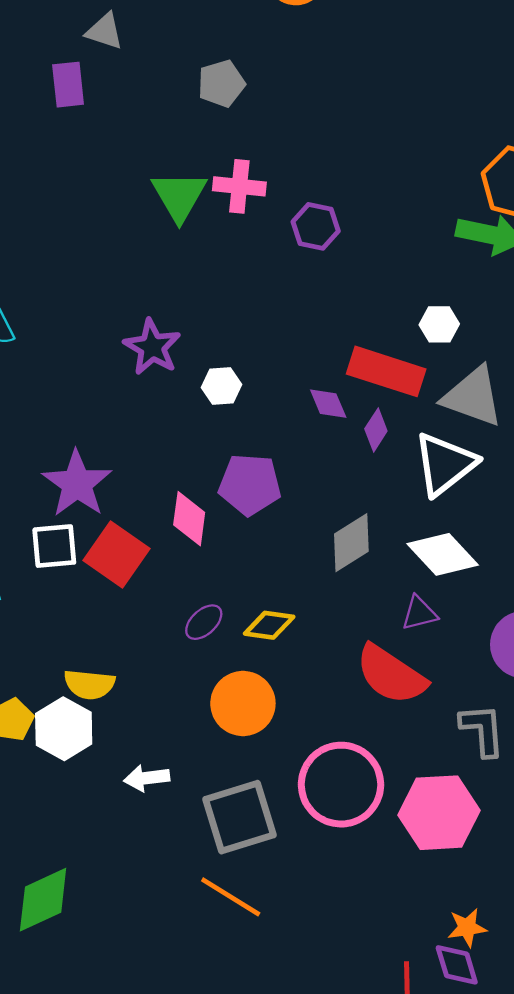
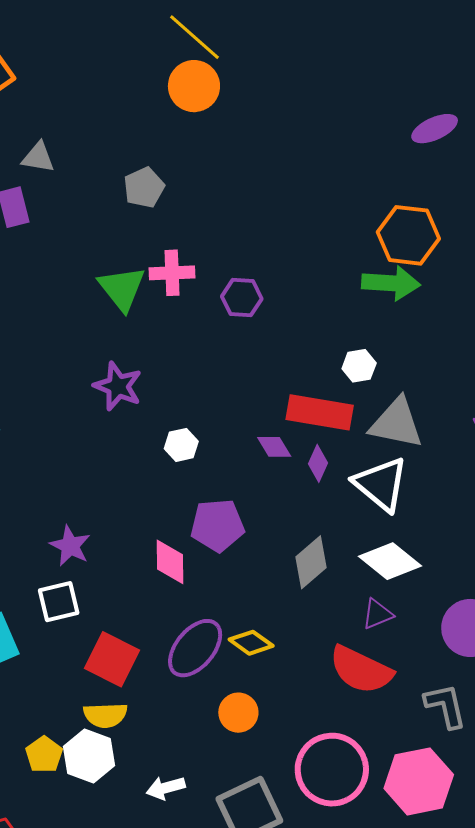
purple star: (152, 347) -> (118, 386), moved
white triangle: (445, 464) -> (381, 484), turned -34
purple star: (77, 484) -> (70, 546), size x0.7
red square: (117, 554) -> (112, 659), moved
purple ellipse: (204, 622) -> (195, 648), size x1.8
yellow diamond: (269, 625) -> (251, 643), turned 36
orange circle: (243, 703) -> (238, 713), size x0.7

